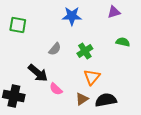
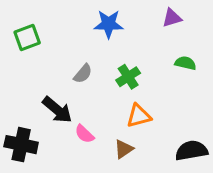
green square: (18, 25) -> (27, 38), turned -30
orange triangle: (92, 77) -> (139, 116), turned 36
black semicircle: (106, 100) -> (191, 151), moved

